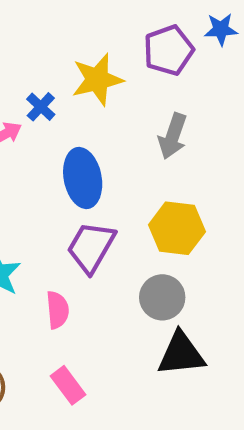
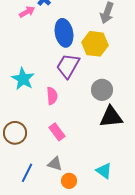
yellow hexagon: (177, 228) -> (95, 44), moved

